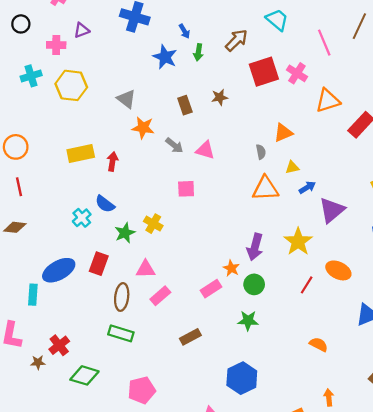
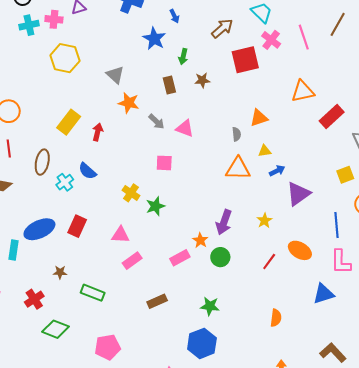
green arrow: (198, 52) -> (183, 57), moved
pink cross: (297, 73) -> (271, 40), moved
cyan cross: (31, 76) -> (29, 25), moved
yellow rectangle: (81, 153) -> (69, 122), turned -45
green star: (125, 233) -> (155, 206), moved
yellow star: (298, 242) -> (264, 221), size x0.6
brown ellipse: (122, 297) -> (42, 162), moved
green star: (248, 321) -> (210, 306), moved
orange semicircle: (319, 344) -> (276, 318), turned 66
brown star: (38, 362) -> (60, 272), moved

